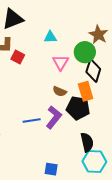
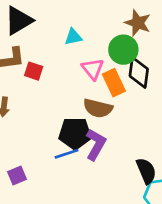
brown semicircle: (60, 91) -> (98, 108), size x1.5
orange rectangle: (86, 91) -> (114, 83), moved
black pentagon: (78, 108) -> (75, 133), moved

